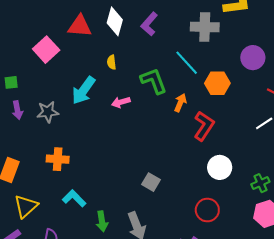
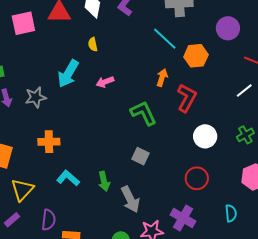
pink square: (46, 50) -> (23, 23), moved, turned 35
green L-shape: (154, 81) -> (144, 113), moved
green cross: (260, 183) -> (245, 135), moved
green arrow: (102, 221) -> (104, 181), moved

